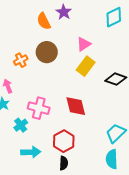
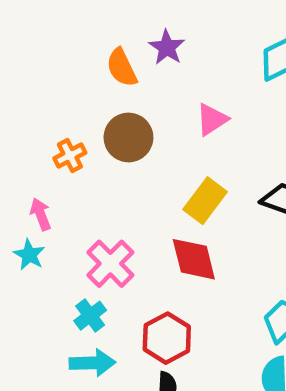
yellow rectangle: (86, 66) -> (205, 201), moved
pink cross: (39, 108) -> (110, 264), turned 30
cyan cross: (21, 125) -> (90, 316), moved

